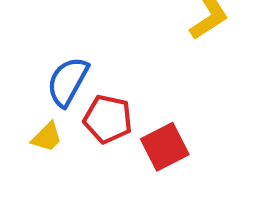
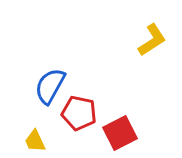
yellow trapezoid: (47, 137) -> (35, 141), moved, turned 110

